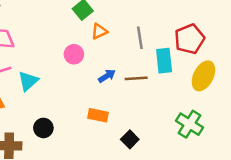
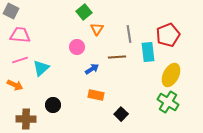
orange triangle: (99, 31) -> (97, 29), turned -32
blue arrow: (107, 76) -> (92, 69), moved
yellow ellipse: (203, 76) -> (171, 75), moved
brown line: (136, 78) -> (117, 57), moved

